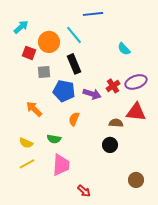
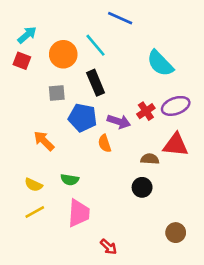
blue line: (93, 14) -> (120, 18), turned 30
cyan semicircle: (124, 49) -> (160, 63), size x1.6
red square: (29, 53) -> (22, 61), moved
orange semicircle: (74, 119) -> (105, 143), moved, turned -40

